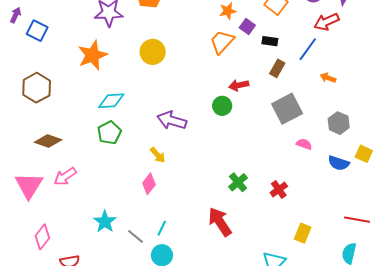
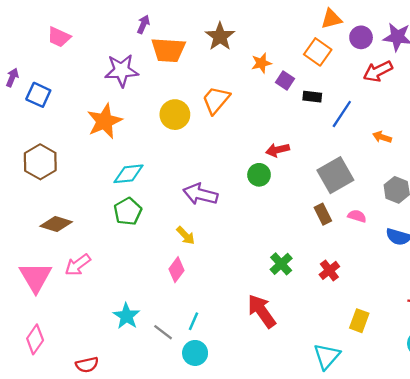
orange trapezoid: (222, 42) -> (216, 100), moved
blue line: (308, 49) -> (342, 114), moved
brown rectangle: (277, 68) -> (323, 214), moved, turned -54
pink diamond: (42, 237) -> (35, 339), moved

